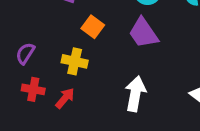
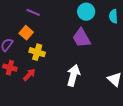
orange square: (93, 27) -> (26, 33), moved

